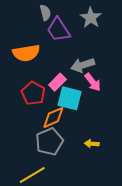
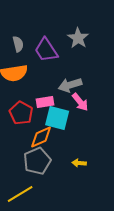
gray semicircle: (45, 13) -> (18, 44), moved
pink rectangle: (57, 82) -> (45, 102), turned 36

